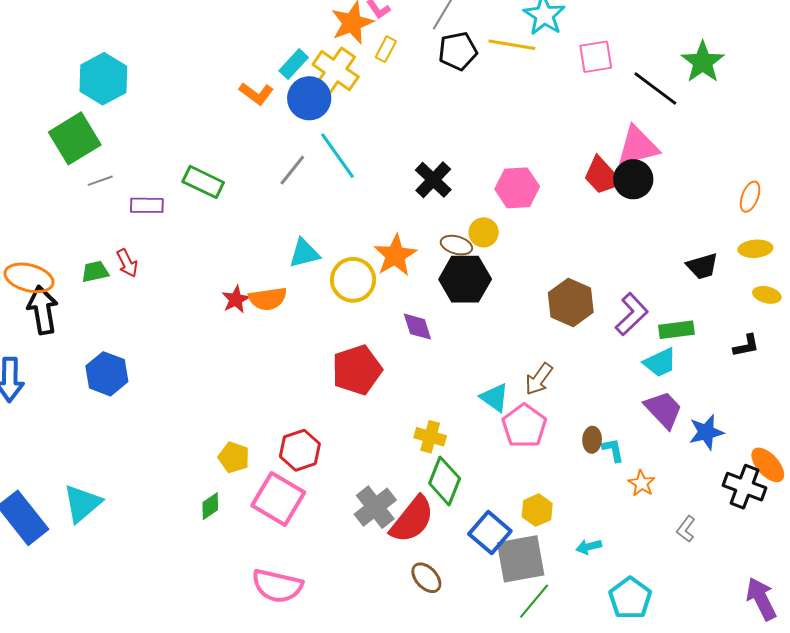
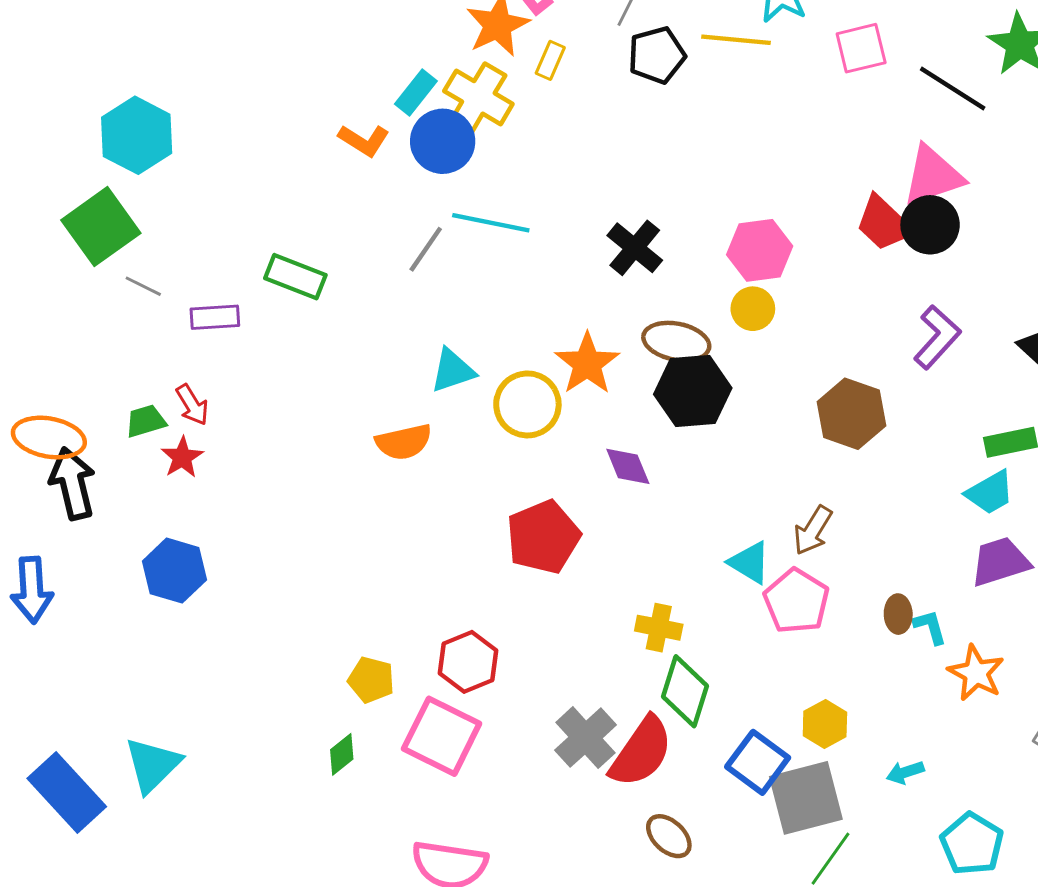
cyan line: (338, 156) -> (491, 223), turned -39
gray line: (100, 181) -> (143, 286), turned 50
yellow circle: (484, 232) -> (753, 309), moved
brown ellipse: (456, 245) -> (676, 342), size x1.4
red star: (236, 299) -> (182, 457), moved
purple L-shape: (632, 314) -> (937, 337), moved
purple trapezoid: (663, 410) -> (1000, 562), turned -60
orange star: (642, 483) -> (976, 673), size x1.4

